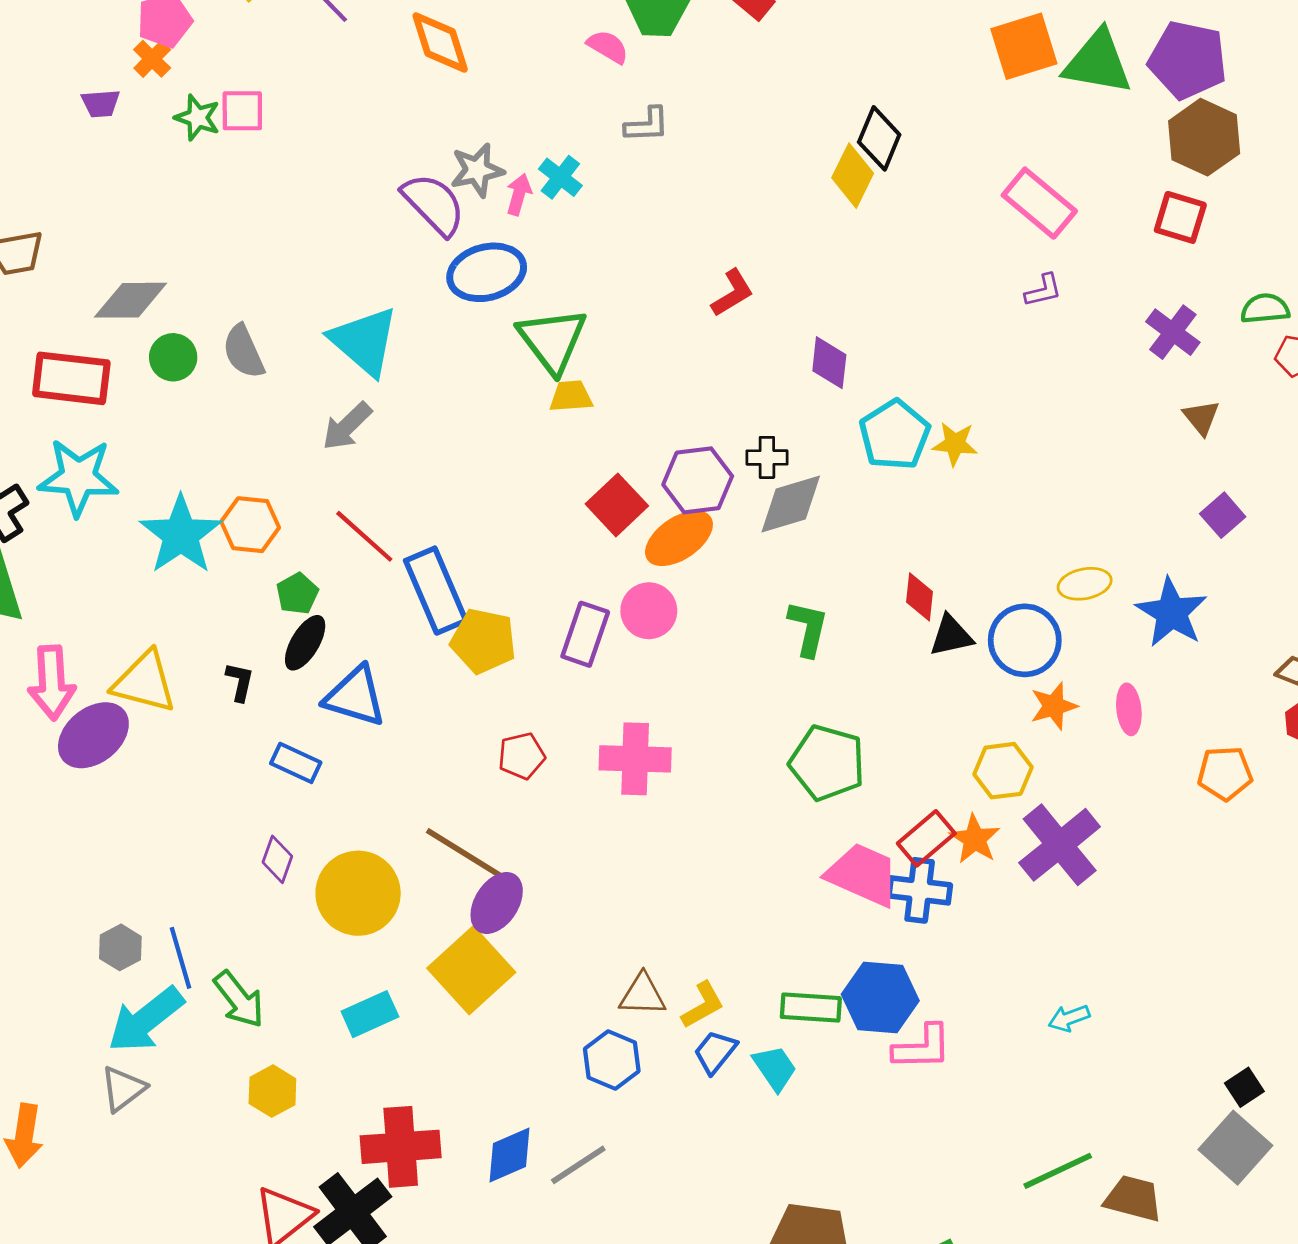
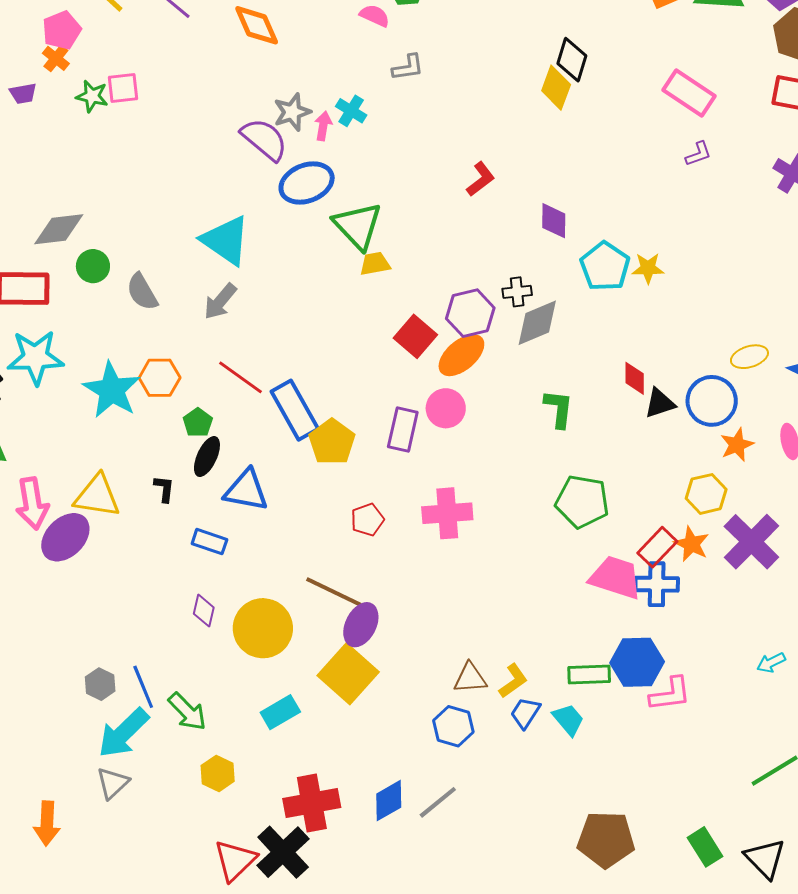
gray semicircle: (244, 352) -> (142, 292), moved
yellow pentagon: (483, 641) -> (332, 442), turned 30

